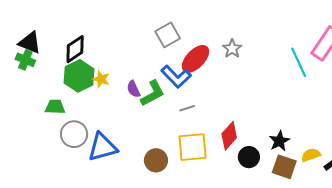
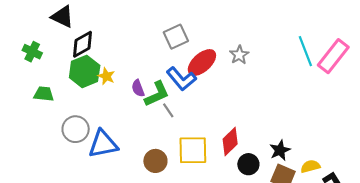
black triangle: (30, 43) -> (62, 17), moved
cyan line: (299, 62) -> (305, 51), moved
green trapezoid: (55, 107) -> (44, 94), moved
gray line: (187, 108) -> (168, 110), moved, turned 70

